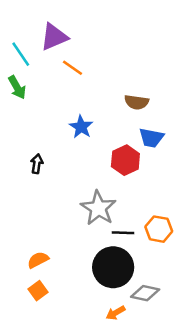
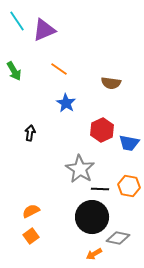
cyan line: (21, 54) -> (17, 21), moved
orange line: (72, 68) -> (59, 69), moved
blue trapezoid: (151, 138) -> (129, 143), moved

